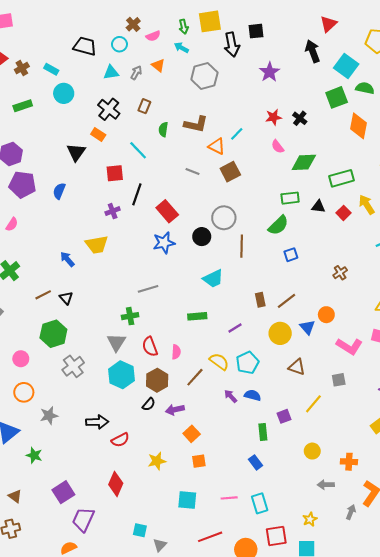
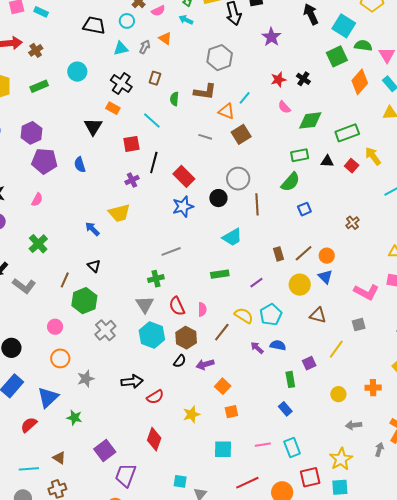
cyan rectangle: (51, 69) -> (41, 12), moved
gray hexagon: (204, 76) -> (220, 58), moved
orange diamond: (358, 126) -> (360, 82), turned 35
blue semicircle: (59, 191) -> (80, 165), turned -35
brown line: (43, 295) -> (65, 280), moved, turned -35
orange circle: (326, 315) -> (327, 256), moved
orange cross: (349, 462) -> (373, 388), moved
yellow star: (310, 519) -> (341, 459), size x1.6

